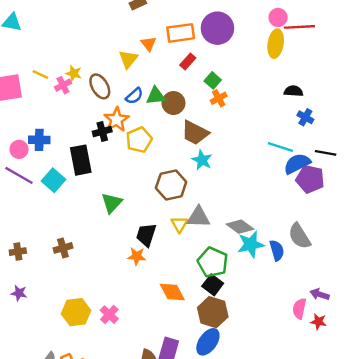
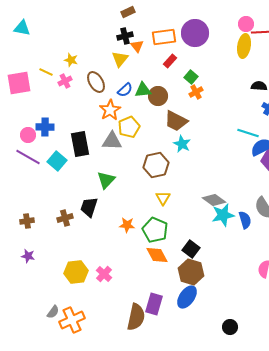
yellow star: (74, 73) -> (71, 60), moved
black cross: (102, 132) -> (125, 36), moved
gray triangle: (198, 217) -> (112, 141), moved
black trapezoid: (146, 235) -> (89, 207), moved
green pentagon: (213, 262) -> (155, 230), moved

